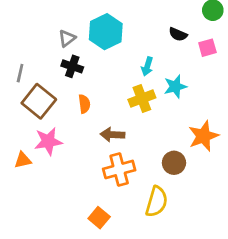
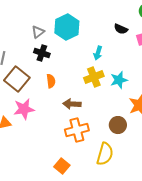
cyan star: (175, 86) -> (119, 80), moved

